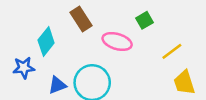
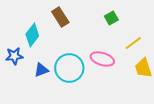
pink ellipse: (117, 42) -> (102, 59), moved

